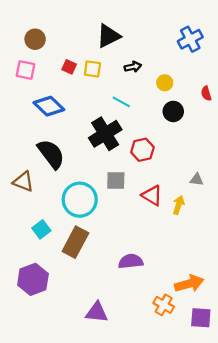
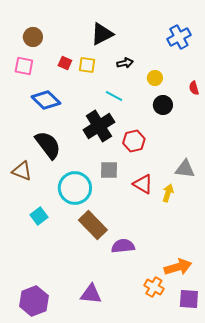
gray triangle: (197, 179) -> (185, 169), size x1.5
brown rectangle: (75, 242) -> (93, 225), moved, turned -72
purple hexagon: (33, 279) -> (34, 301), moved

